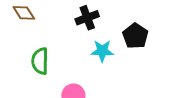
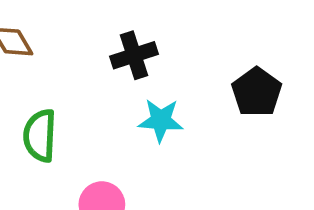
black pentagon: (135, 36) -> (257, 92), moved

